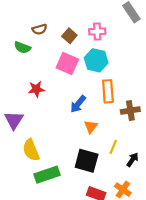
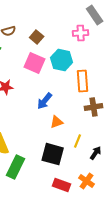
pink cross: (97, 31) -> (81, 33), moved
orange rectangle: (108, 91) -> (83, 81), moved
orange triangle: (91, 127) -> (57, 122), turned 32
green rectangle: (47, 175) -> (16, 167), turned -45

